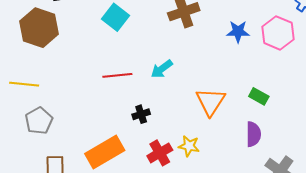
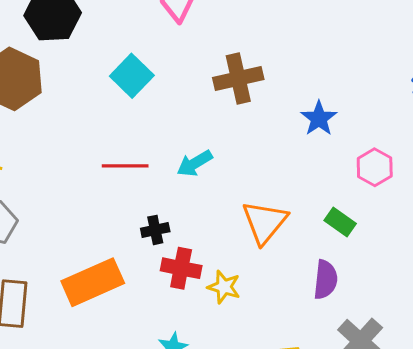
blue star: (238, 32) -> (319, 118), turned 30
pink hexagon: (278, 33) -> (375, 167), moved, size x0.7
red cross: (160, 153) -> (181, 268), moved, turned 35

